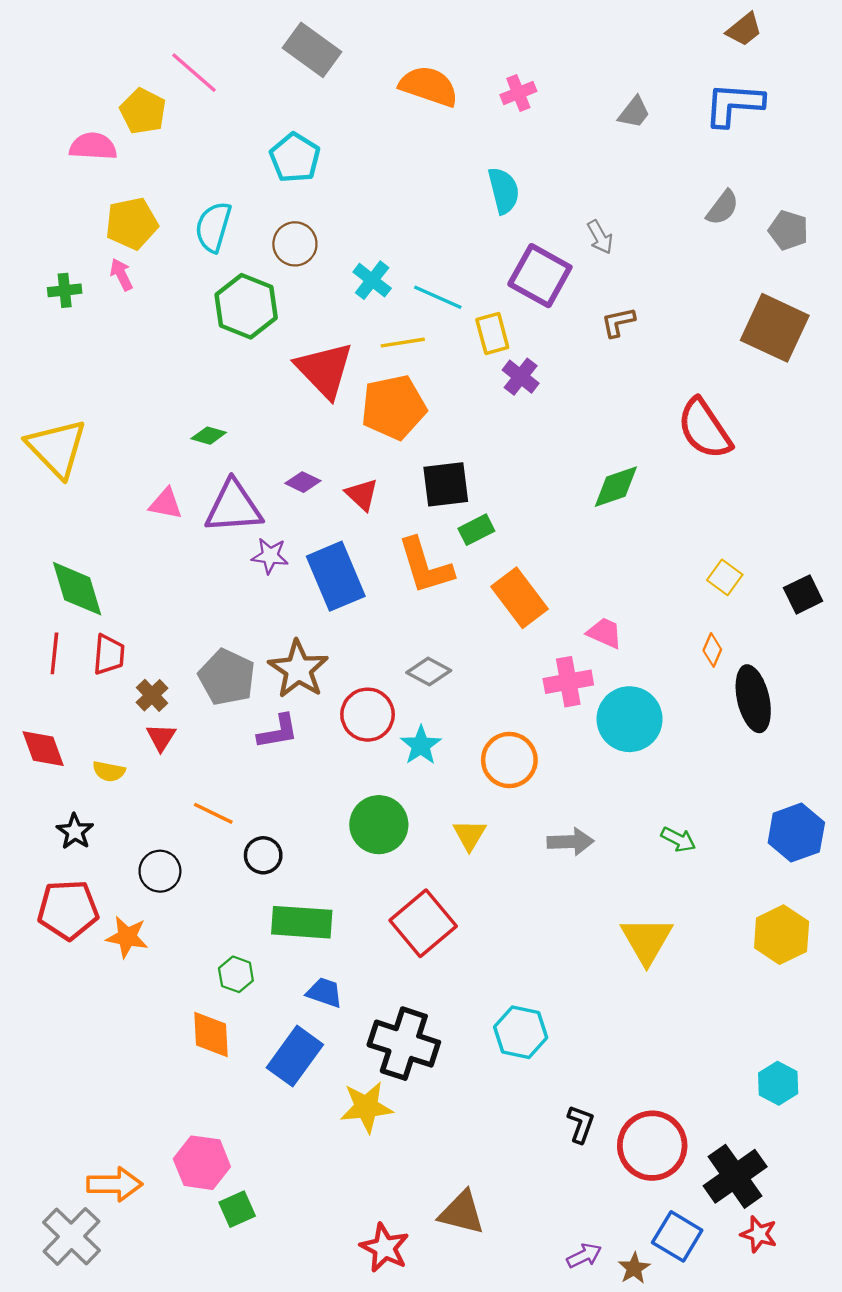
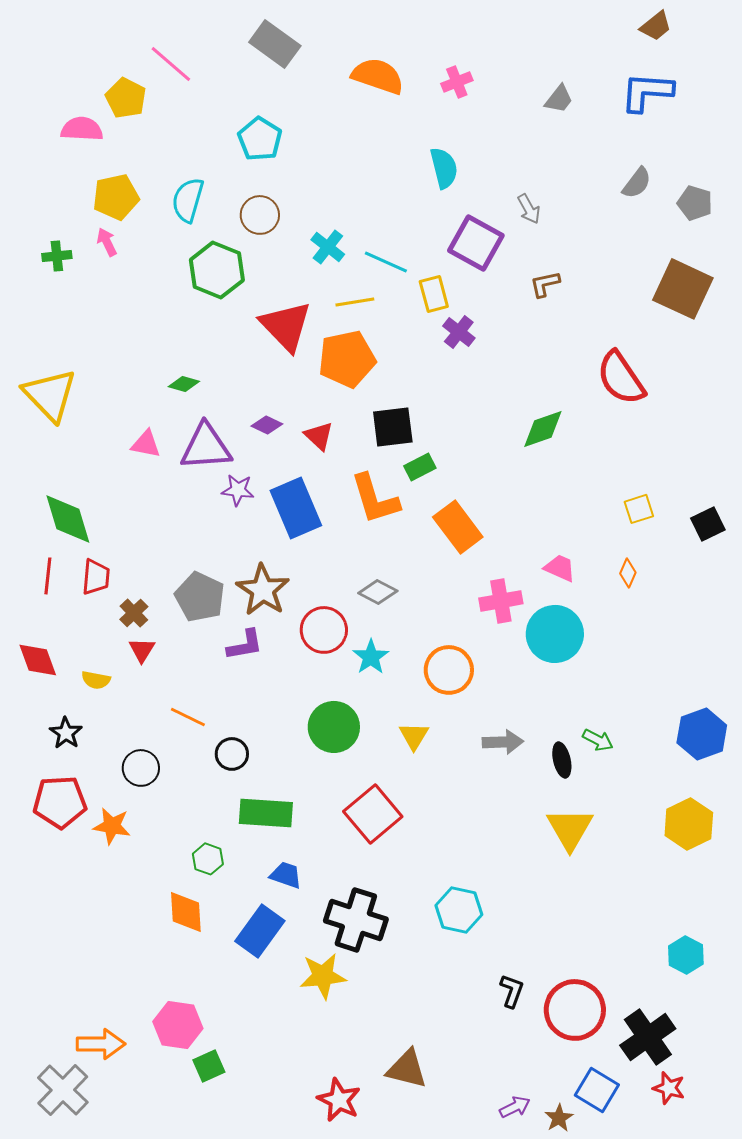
yellow square: (725, 577) -> (639, 509), turned 36
pink trapezoid: (605, 633) -> (560, 568), moved
black ellipse: (753, 699) -> (562, 760), moved, size x0.6

